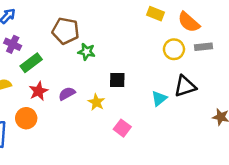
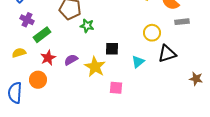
yellow circle: (174, 49) -> (152, 33), moved
cyan triangle: (159, 99) -> (138, 62), moved
yellow star: (96, 102) -> (95, 67), size x1.5
pink square: (122, 128) -> (116, 88), turned -32

